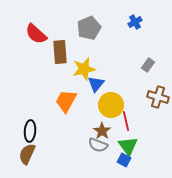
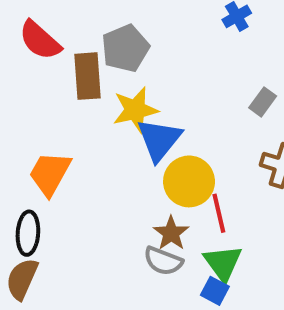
gray pentagon: (89, 28) -> (125, 48), moved
blue triangle: (96, 84) -> (159, 140), size x1.4
orange trapezoid: (66, 101) -> (50, 173), moved

